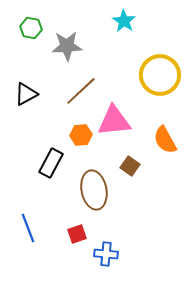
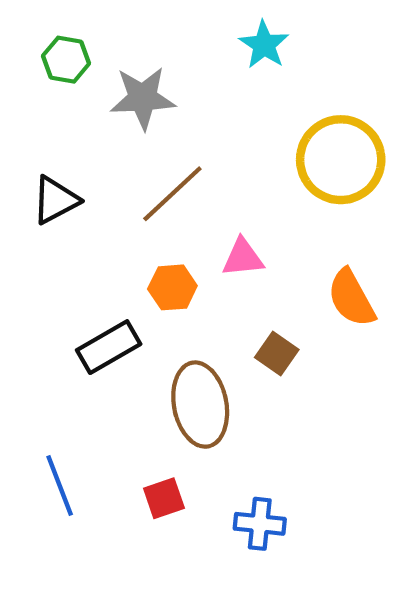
pink triangle: (114, 121) -> (243, 258), size x0.6
black rectangle: (51, 163) -> (109, 347), turned 32
blue cross: (106, 254) -> (260, 524), moved

